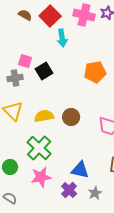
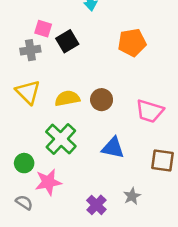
blue triangle: (80, 170) -> (113, 148), moved
pink star: (41, 177) -> (48, 182), moved
purple cross: (69, 190) -> (96, 205), moved

